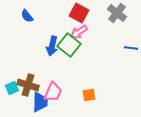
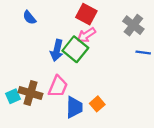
gray cross: (117, 13) -> (133, 25), moved
pink trapezoid: (53, 92) -> (58, 86), moved
orange square: (89, 95) -> (97, 104), turned -32
blue trapezoid: (40, 102) -> (74, 107), moved

